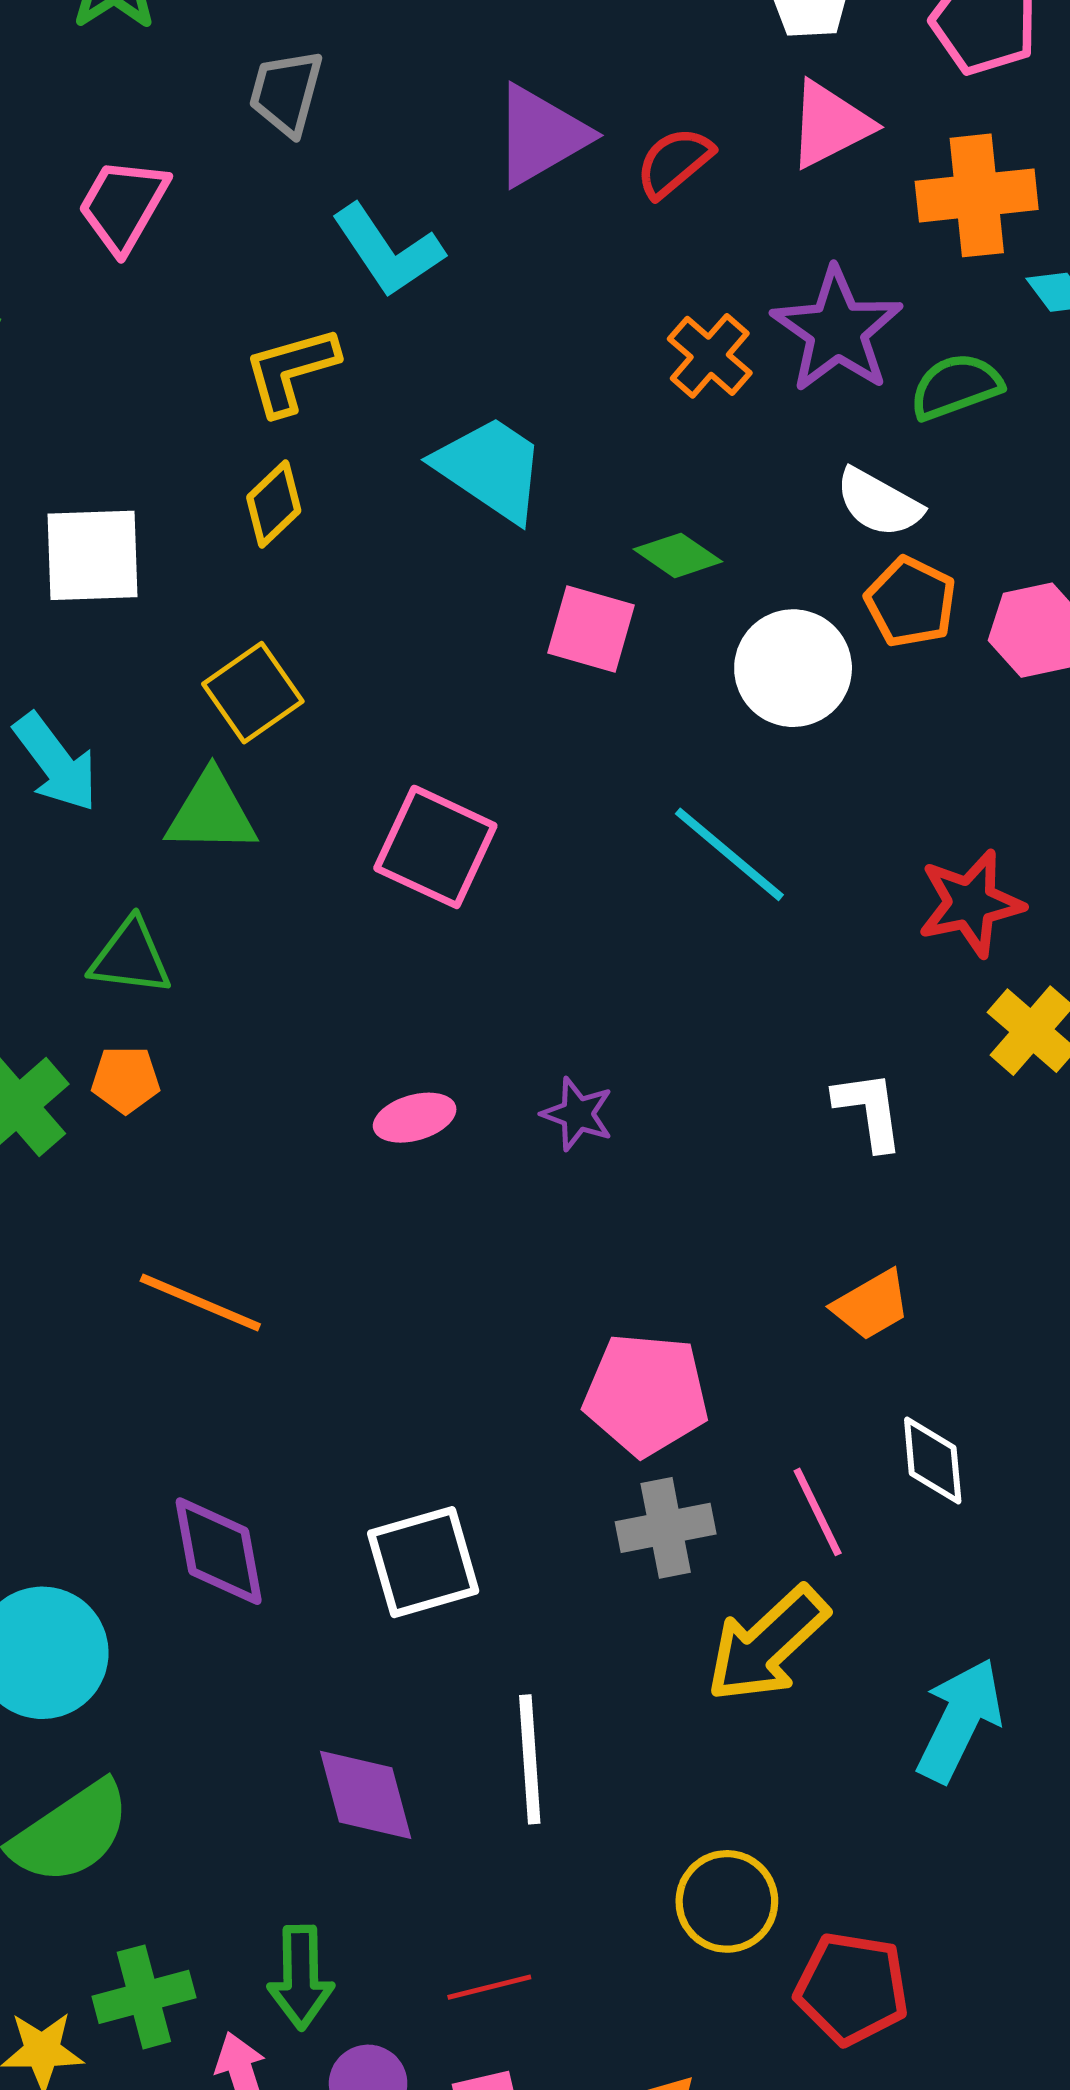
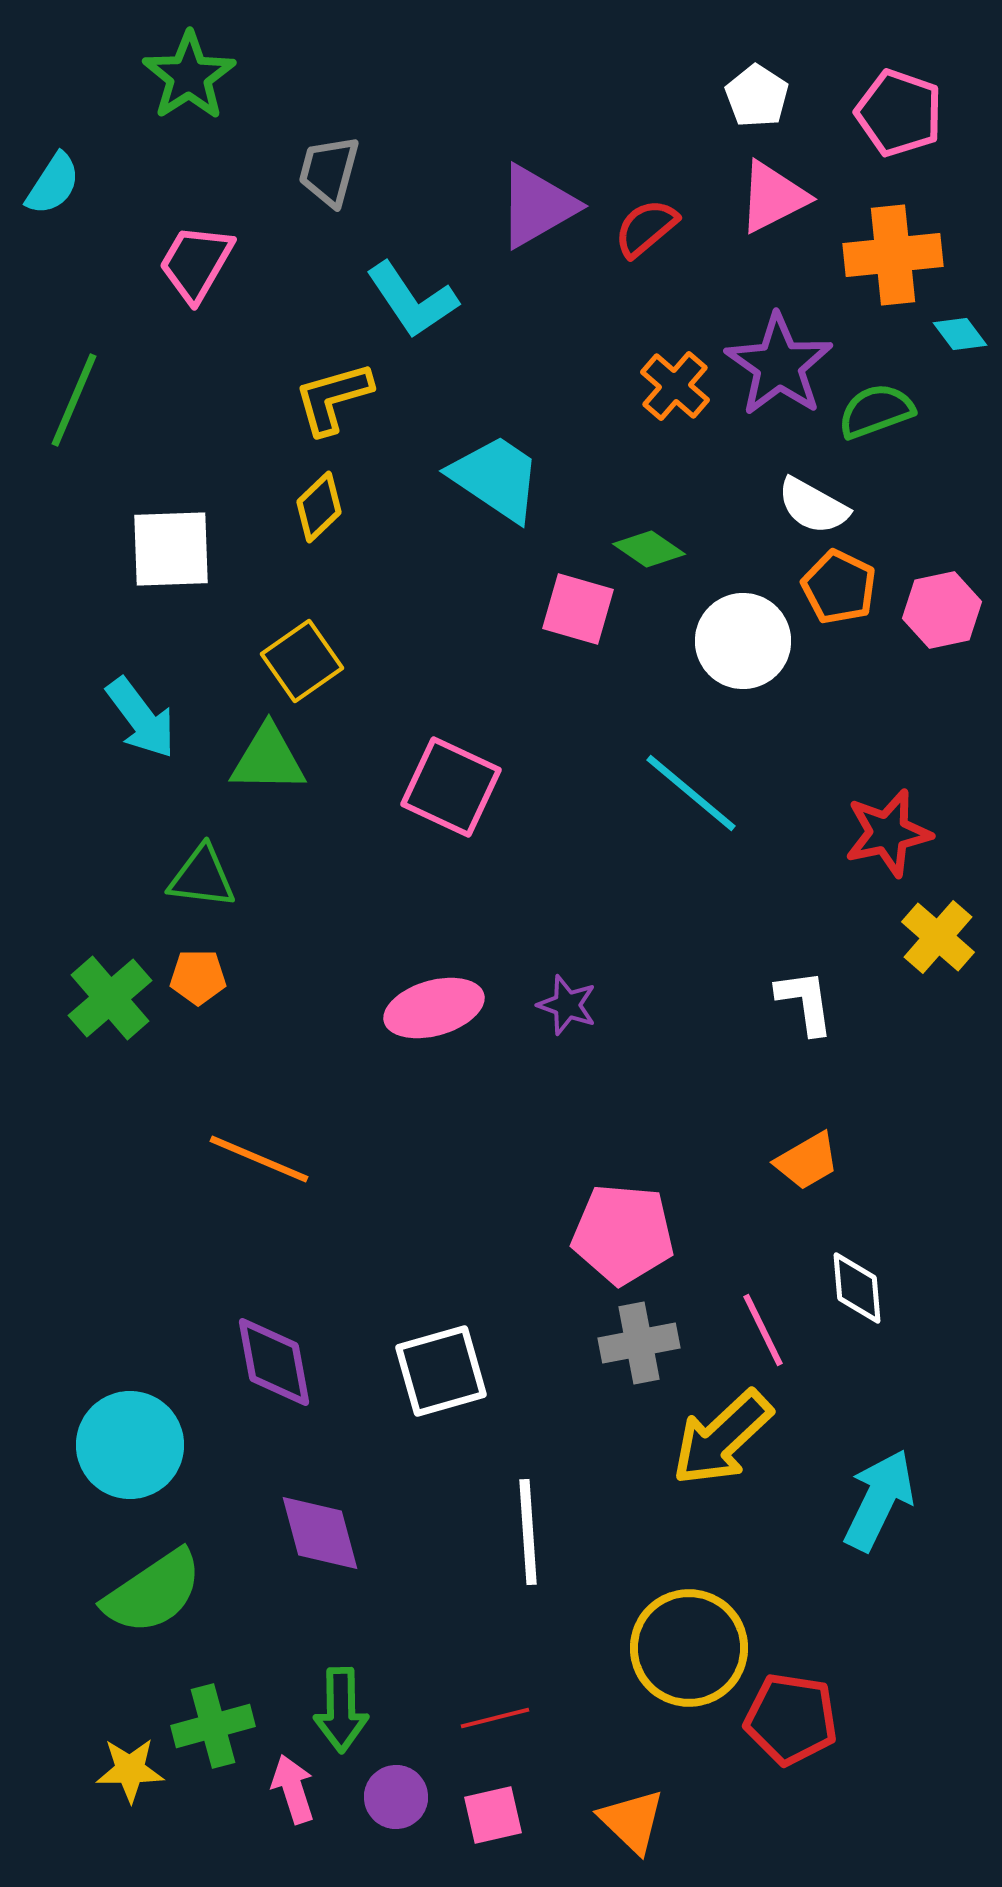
pink ellipse: (415, 1118) -> (434, 1008), size x1.5
purple diamond: (366, 1795) -> (320, 1533), moved
yellow circle: (727, 1901) -> (689, 1648), size x1.4

